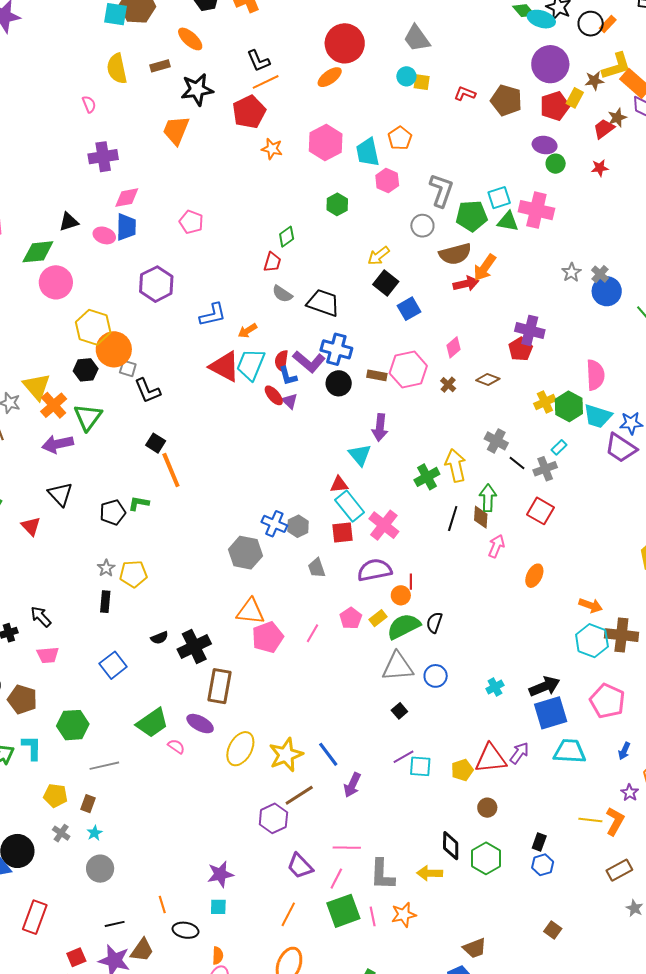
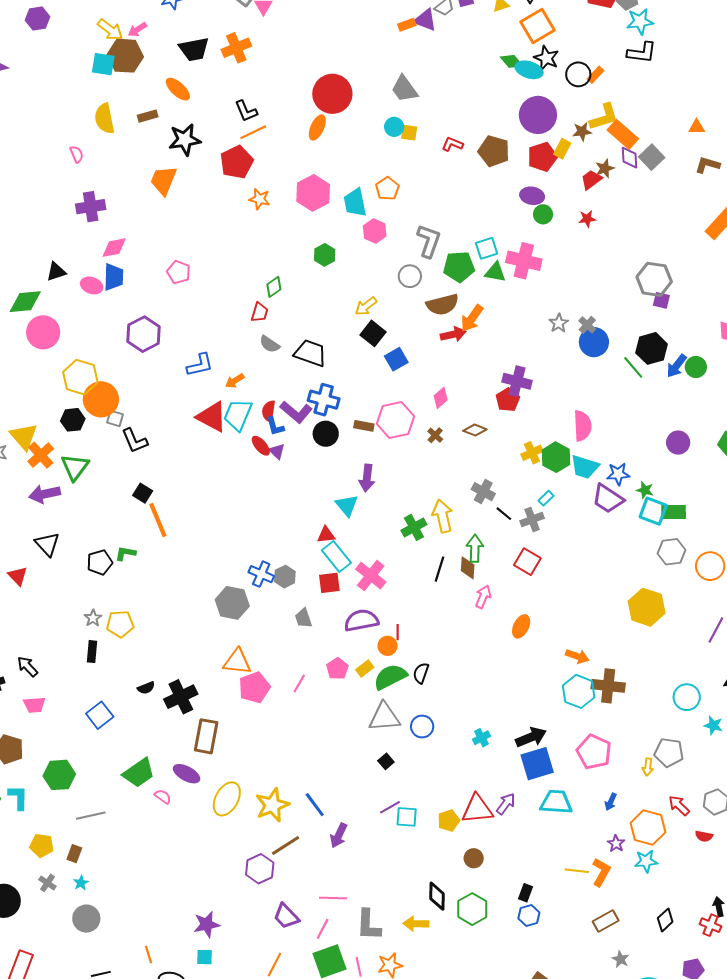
orange ellipse: (330, 77) -> (317, 127), turned -30

